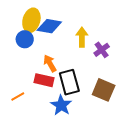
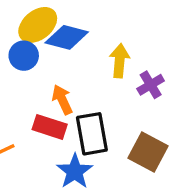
yellow ellipse: (31, 20) -> (38, 25), turned 30

